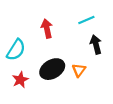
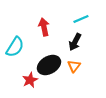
black arrow: (96, 45) -> (75, 42), moved, turned -138
red star: (20, 80) -> (30, 80), moved

